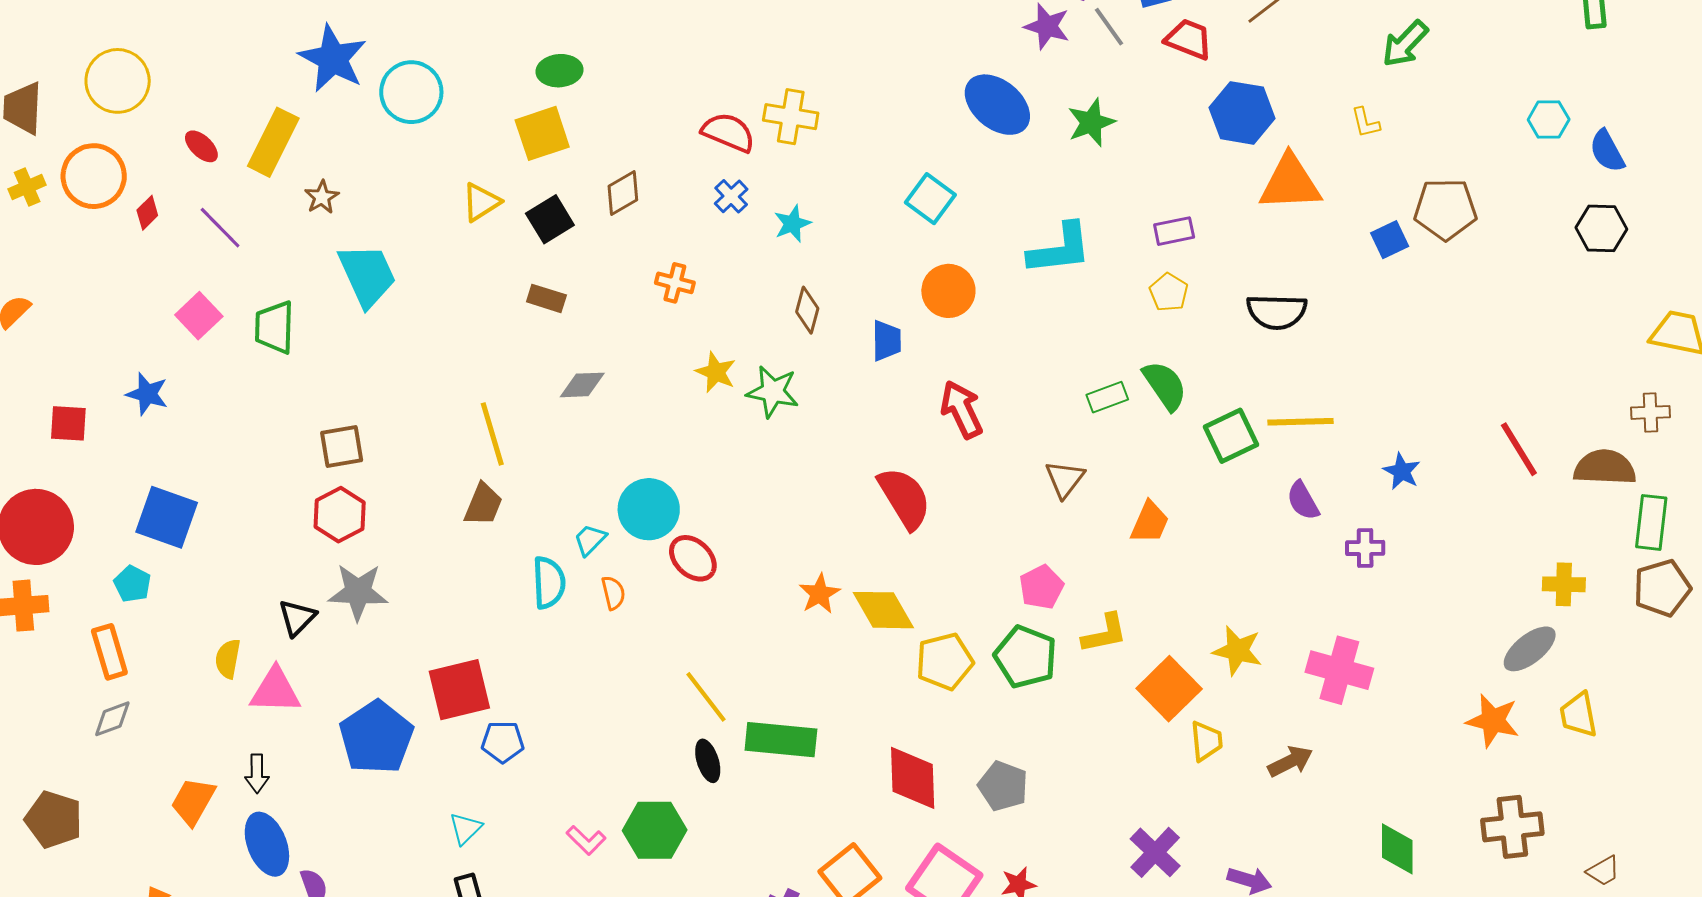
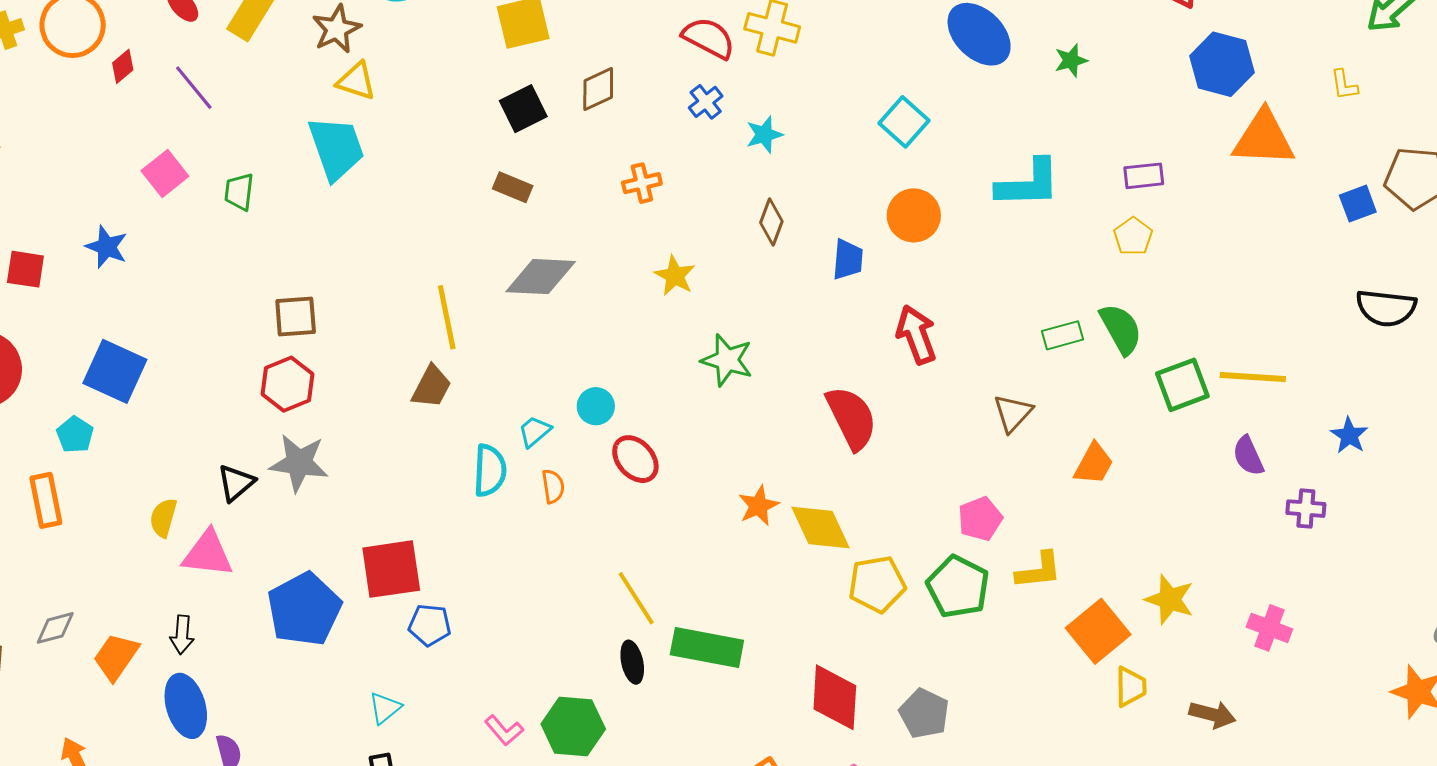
green star: (1091, 123) -> (1071, 60), size x0.7
brown star: (322, 197) -> (337, 29), moved, size x1.4
yellow triangle: (481, 202) -> (356, 81), moved, turned 45
orange cross: (675, 283) -> (642, 183), turned -33
black semicircle: (1277, 312) -> (1386, 308), moved
green trapezoid: (274, 327) -> (239, 192), size x0.7
gray diamond: (582, 385) -> (541, 277), size x1.5
green star: (773, 392) -> (727, 360), moved
cyan circle: (649, 509) -> (596, 406), size x0.6
pink cross: (1339, 670) -> (1269, 628), size x0.7
gray diamond: (112, 719) -> (55, 628), moved
brown arrow: (1290, 761) -> (1212, 714), turned 36

